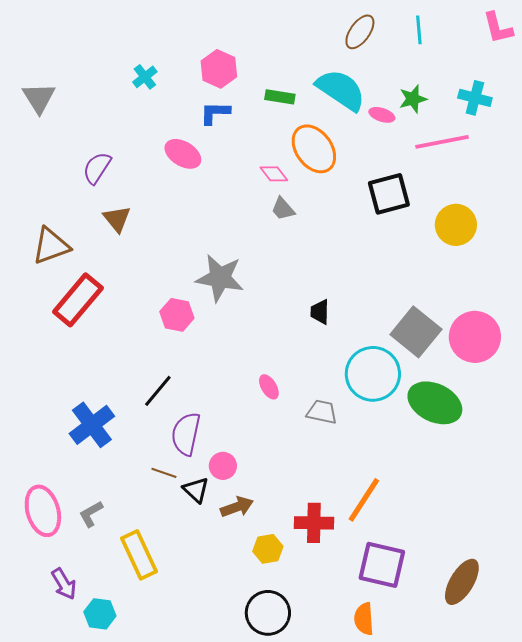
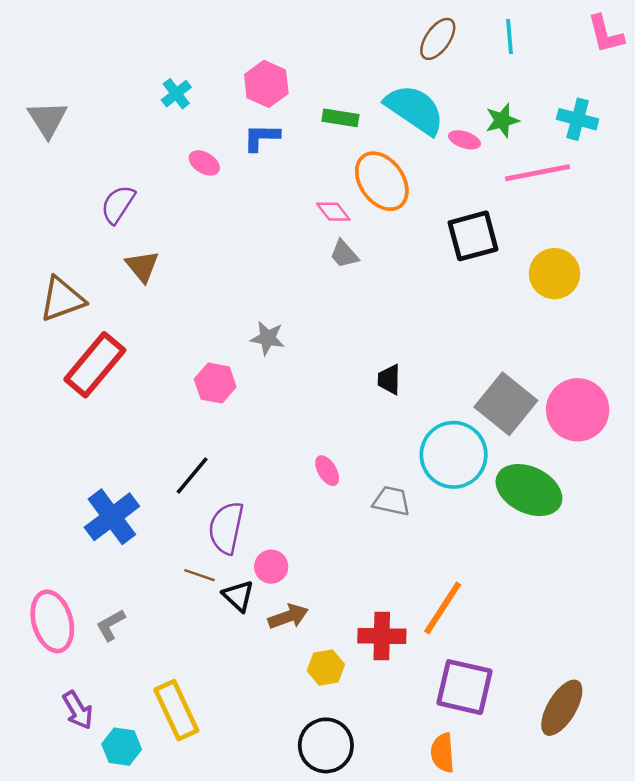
pink ellipse: (183, 154) -> (204, 163), moved, size x0.7
gray star: (220, 278) -> (268, 338), size x0.6
yellow rectangle: (139, 555) -> (176, 710), moved

